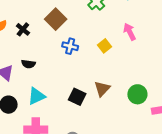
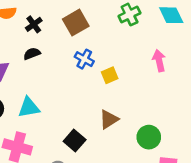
yellow square: (104, 46) -> (110, 75), moved
black semicircle: (28, 64) -> (32, 54), moved, turned 136
black square: (77, 97) -> (75, 141), moved

